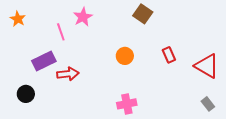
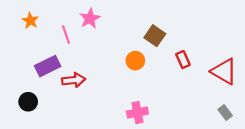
brown square: (143, 14) -> (155, 36), moved
orange star: (18, 19) -> (30, 21), moved

